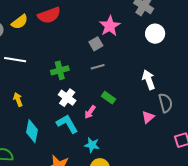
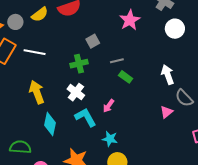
gray square: (96, 44) -> (93, 41), moved
white cross: (67, 98) -> (76, 92), moved
green rectangle: (108, 98) -> (126, 77), moved
yellow arrow: (18, 100) -> (37, 92), size x1.6
gray semicircle: (165, 103) -> (184, 98), turned 150

